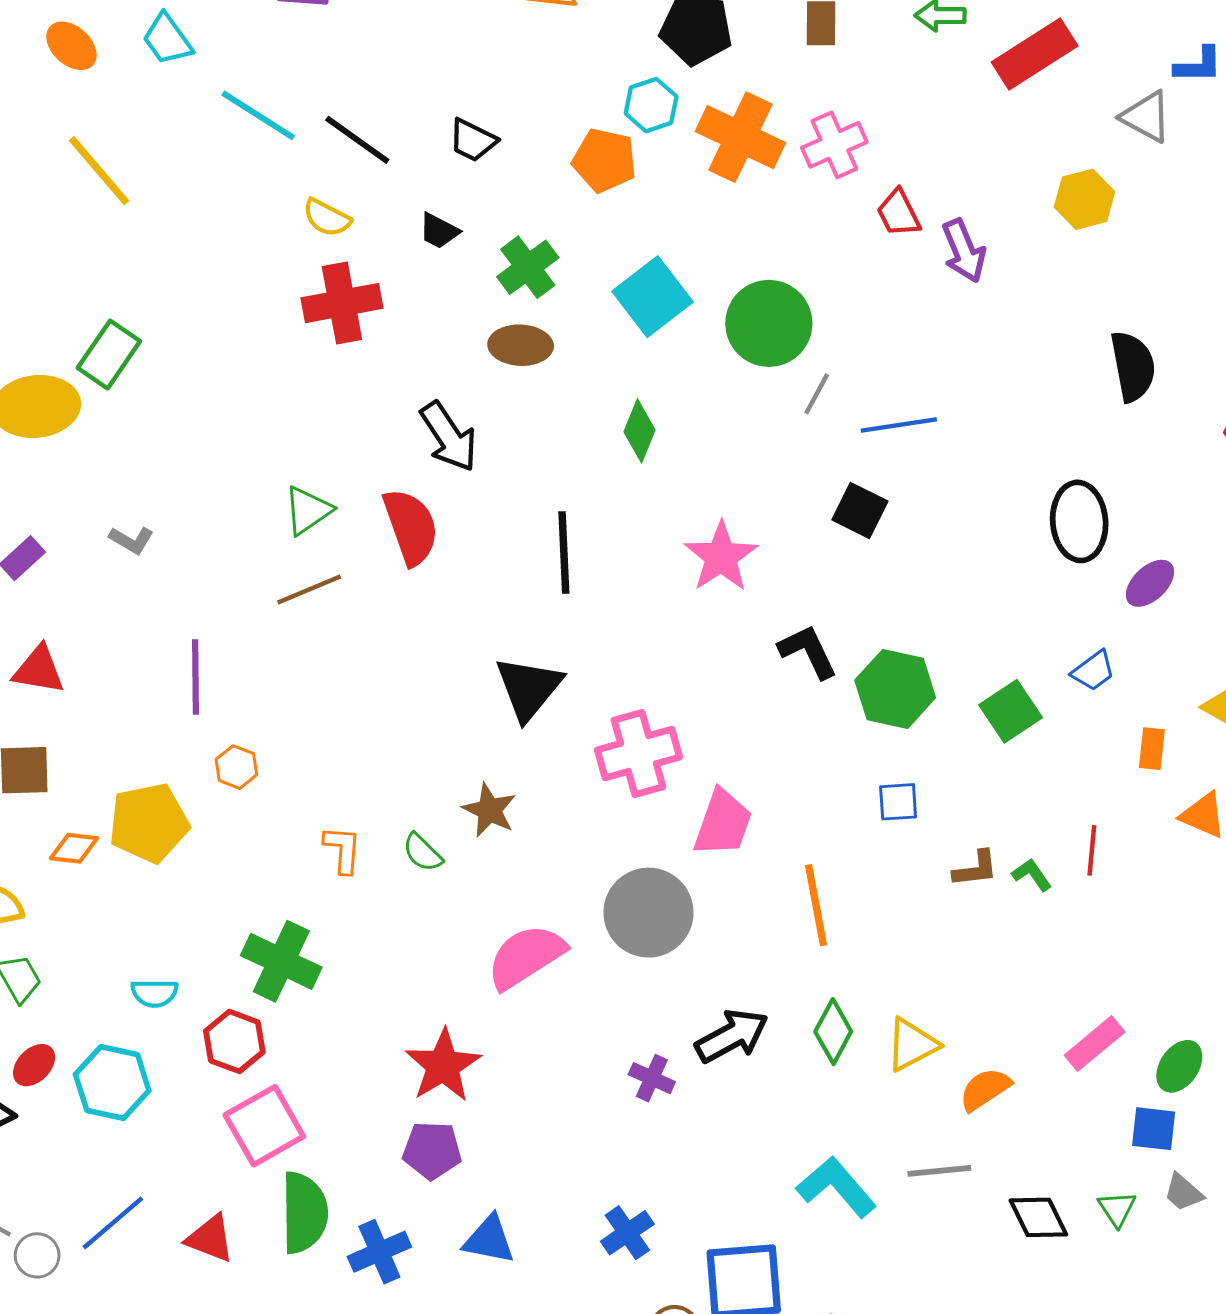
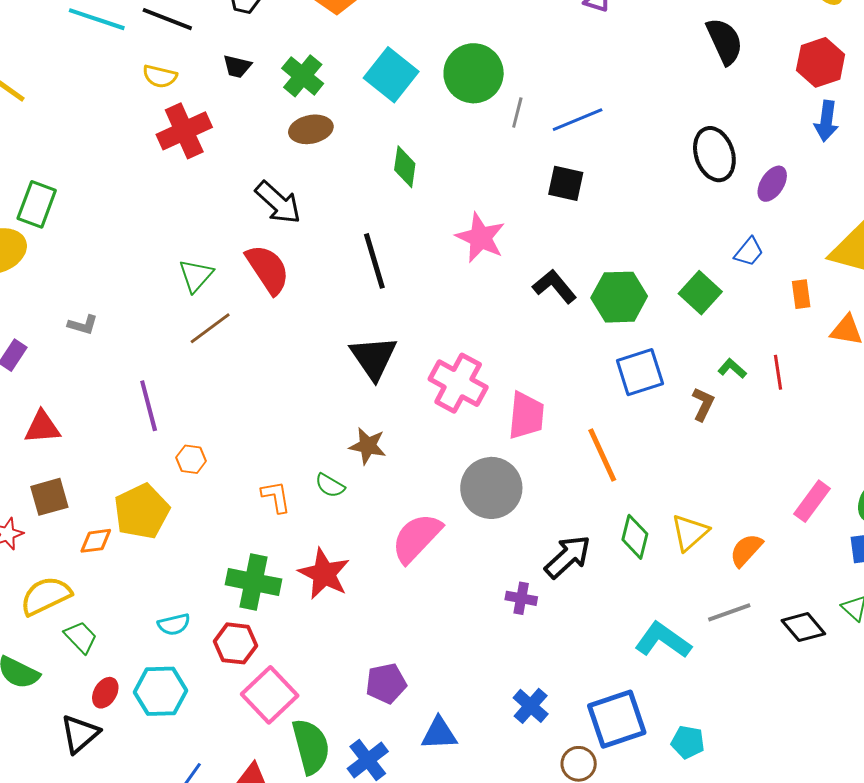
pink cross: (638, 754) -> (458, 383), turned -32
blue square: (898, 802) -> (640, 372), size x1.6
brown L-shape: (976, 869) -> (703, 404), turned -44
green L-shape: (1032, 875) -> (732, 369), moved
red star: (443, 1066) -> (324, 574), moved

